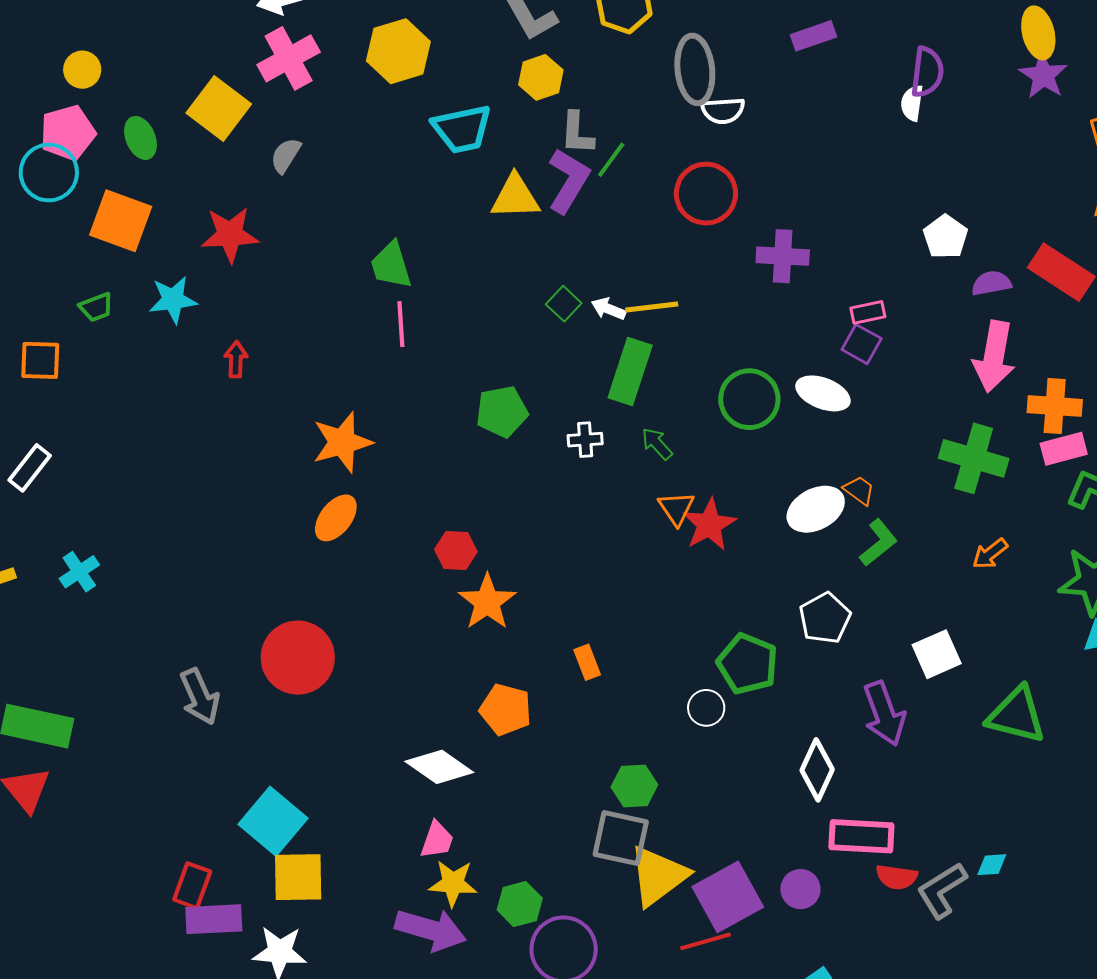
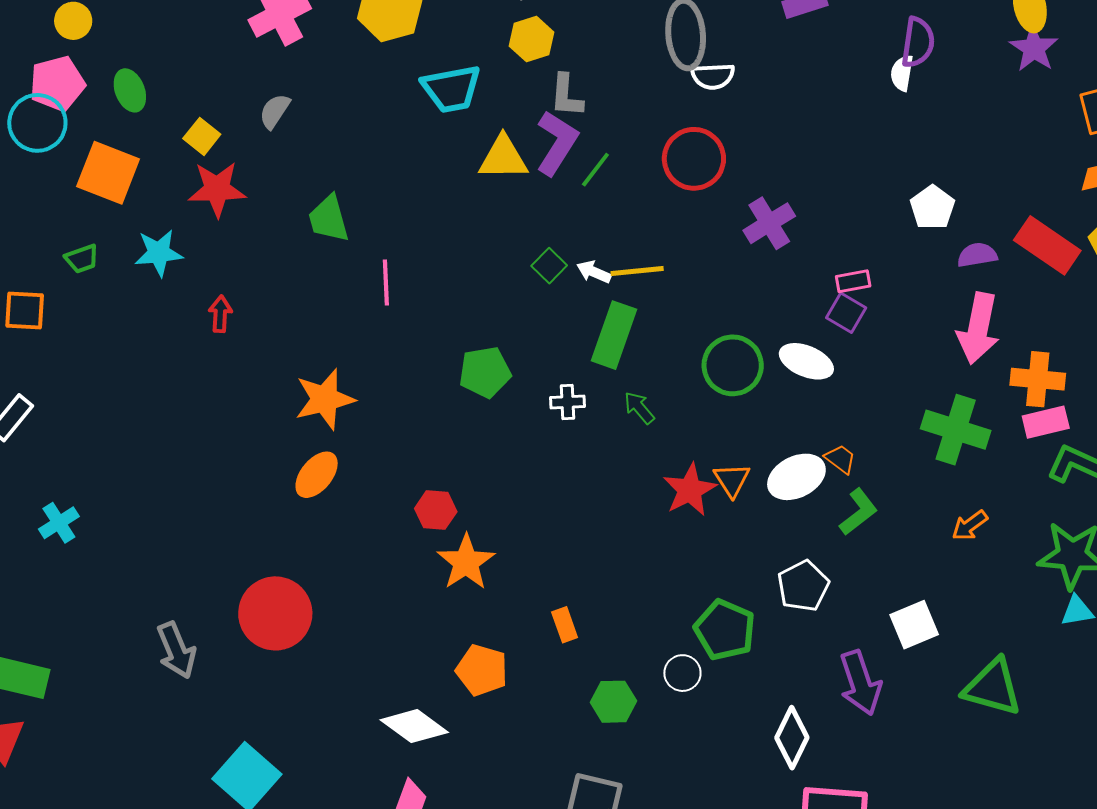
yellow square: (219, 108) -> (202, 136), moved, size x0.6
green line: (611, 160) -> (595, 170), moved
purple cross: (783, 256) -> (769, 223), turned -36
green trapezoid: (391, 265) -> (329, 219), moved
orange triangle: (676, 508) -> (732, 480), moved
green hexagon: (634, 786) -> (613, 702), moved

